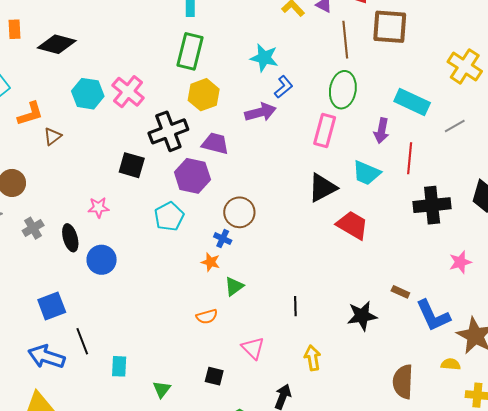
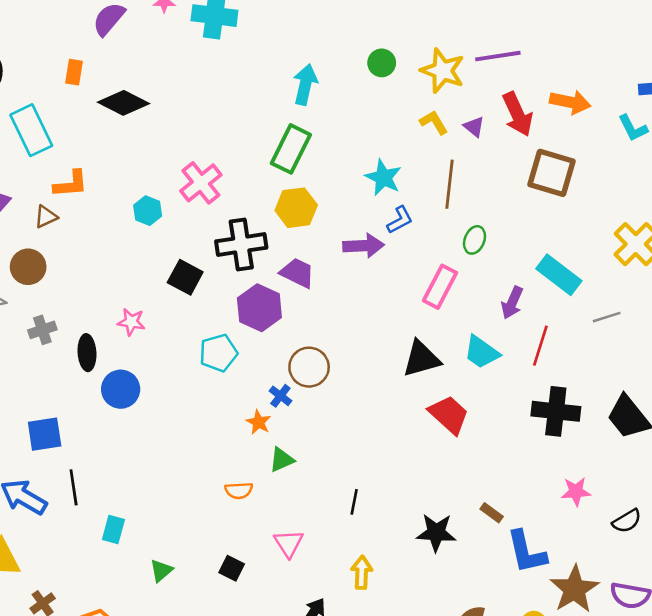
brown line: (345, 40) -> (449, 184), moved
green ellipse: (343, 90) -> (474, 240), size x0.6
cyan hexagon: (88, 94) -> (148, 211), moved, size x0.7
brown triangle: (53, 136) -> (46, 217), moved

